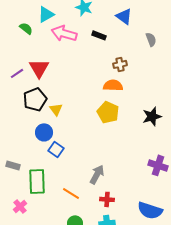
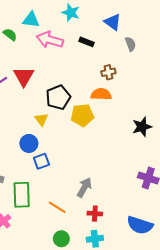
cyan triangle: (46, 14) -> (31, 20), turned 36
gray semicircle: (151, 39) -> (130, 44), moved
black pentagon: (35, 99) -> (58, 97), moved
yellow pentagon: (108, 112) -> (82, 115), moved, turned -30
blue square: (56, 149) -> (41, 161), turned 35

